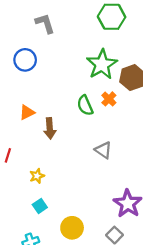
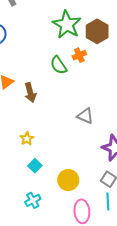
orange cross: (109, 99) -> (79, 55), turned 32
gray triangle: (103, 150) -> (85, 116), moved

